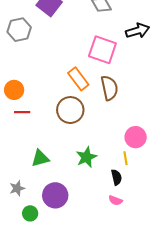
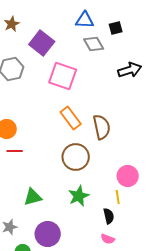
pink square: (102, 50) -> (63, 76), moved
brown circle: (70, 110) -> (76, 157), moved

